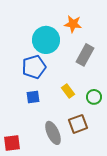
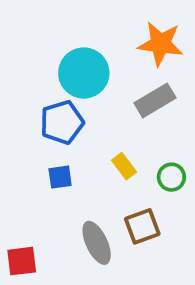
orange star: (73, 24) -> (160, 44), moved, size x1.4
gray rectangle: (85, 55) -> (155, 100), turned 30

